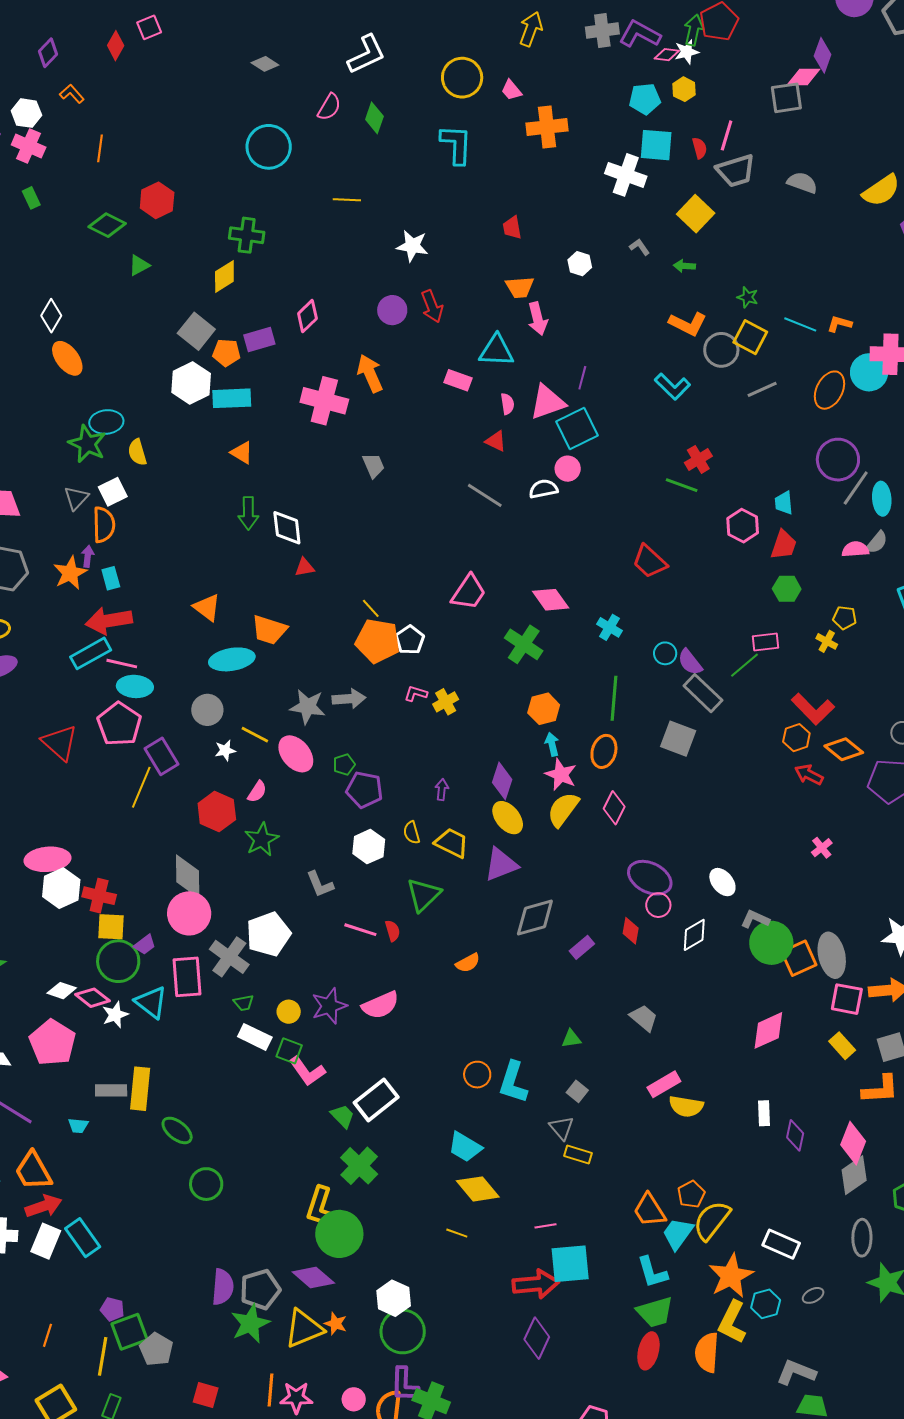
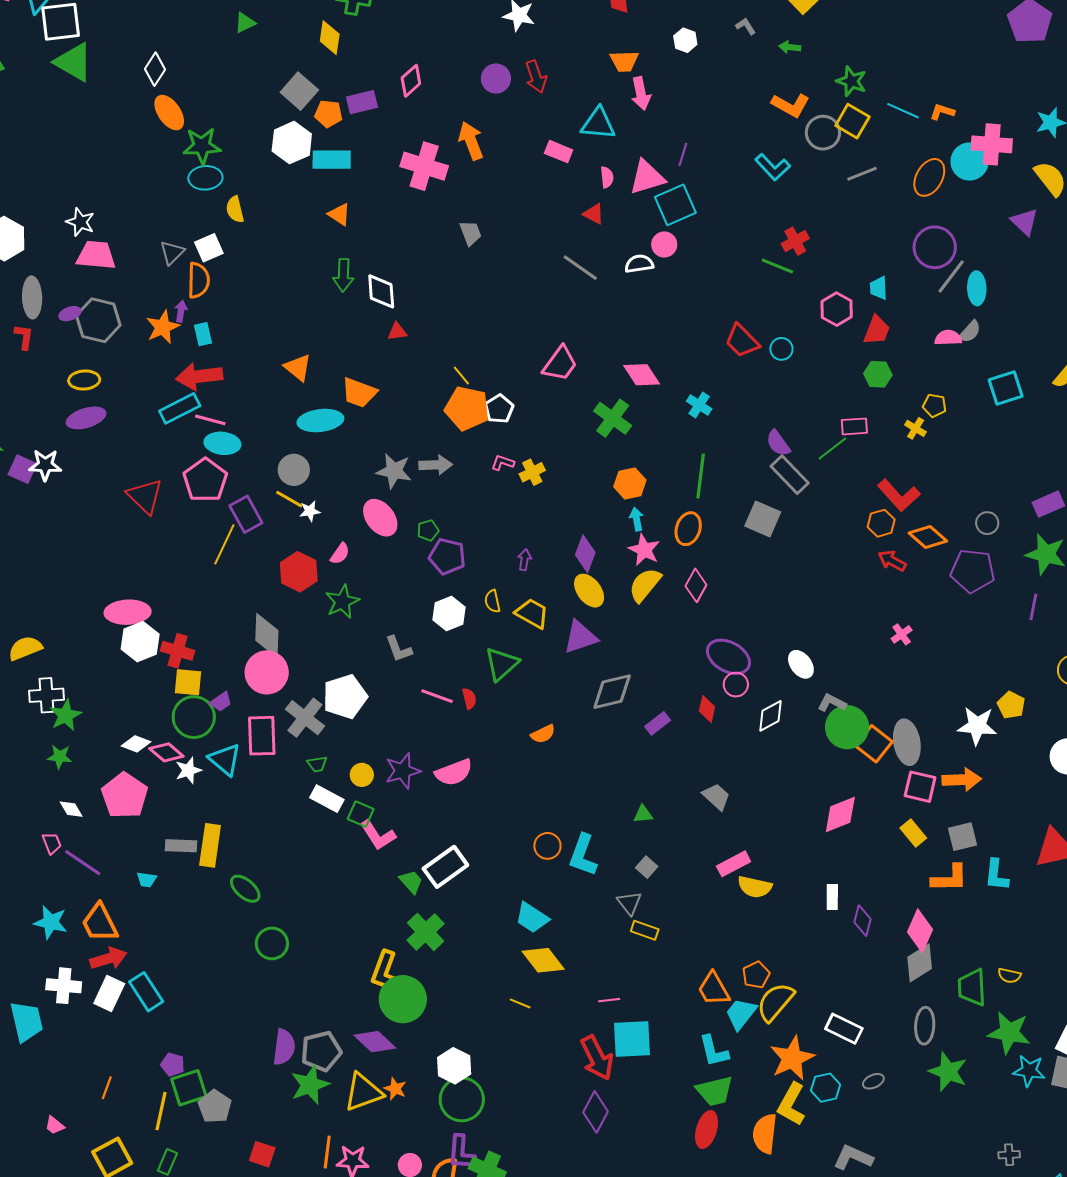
yellow diamond: (224, 276) -> (330, 38), turned -52
green star: (748, 297) -> (851, 81), size x1.4
green star: (87, 444) -> (202, 146), moved, turned -30
cyan circle: (665, 653) -> (781, 349), moved
yellow line: (255, 735) -> (289, 499), moved
orange square: (799, 958) -> (874, 744), turned -30
red arrow: (536, 1284) -> (597, 1058), turned 66

